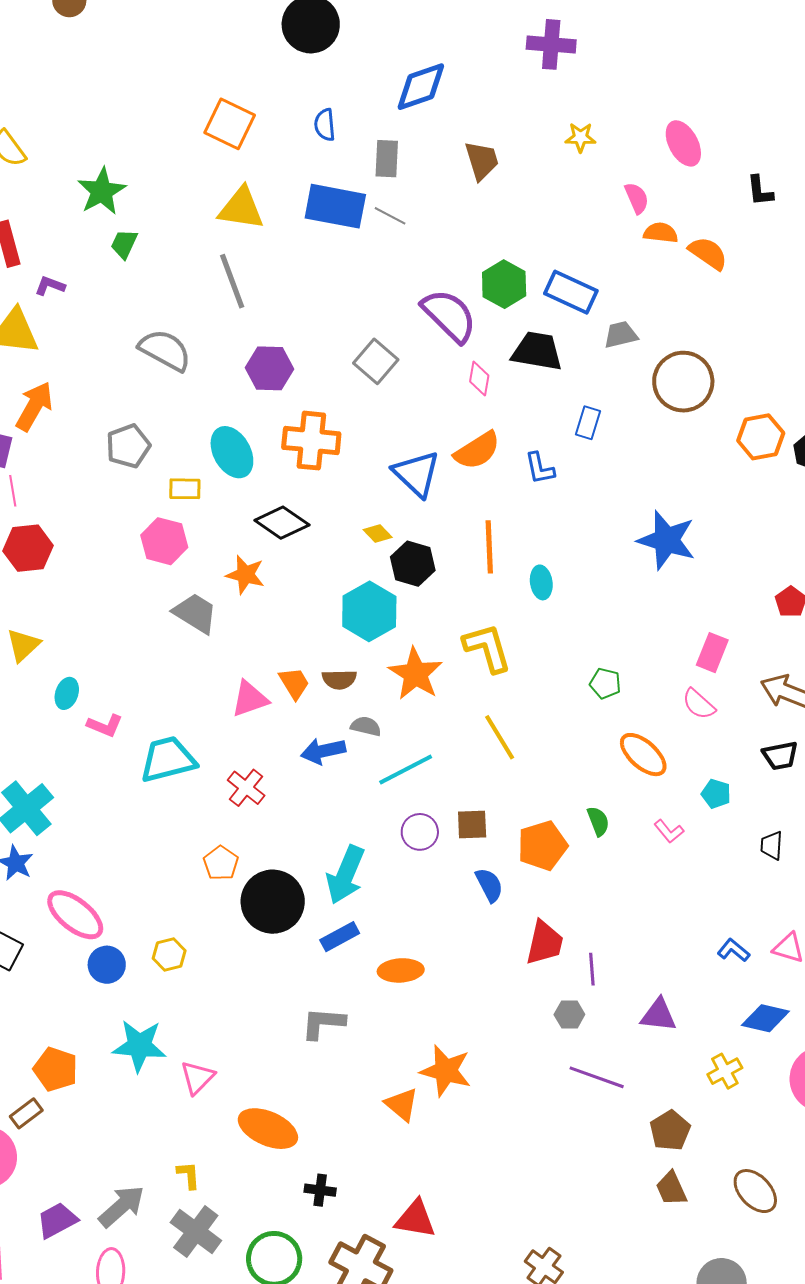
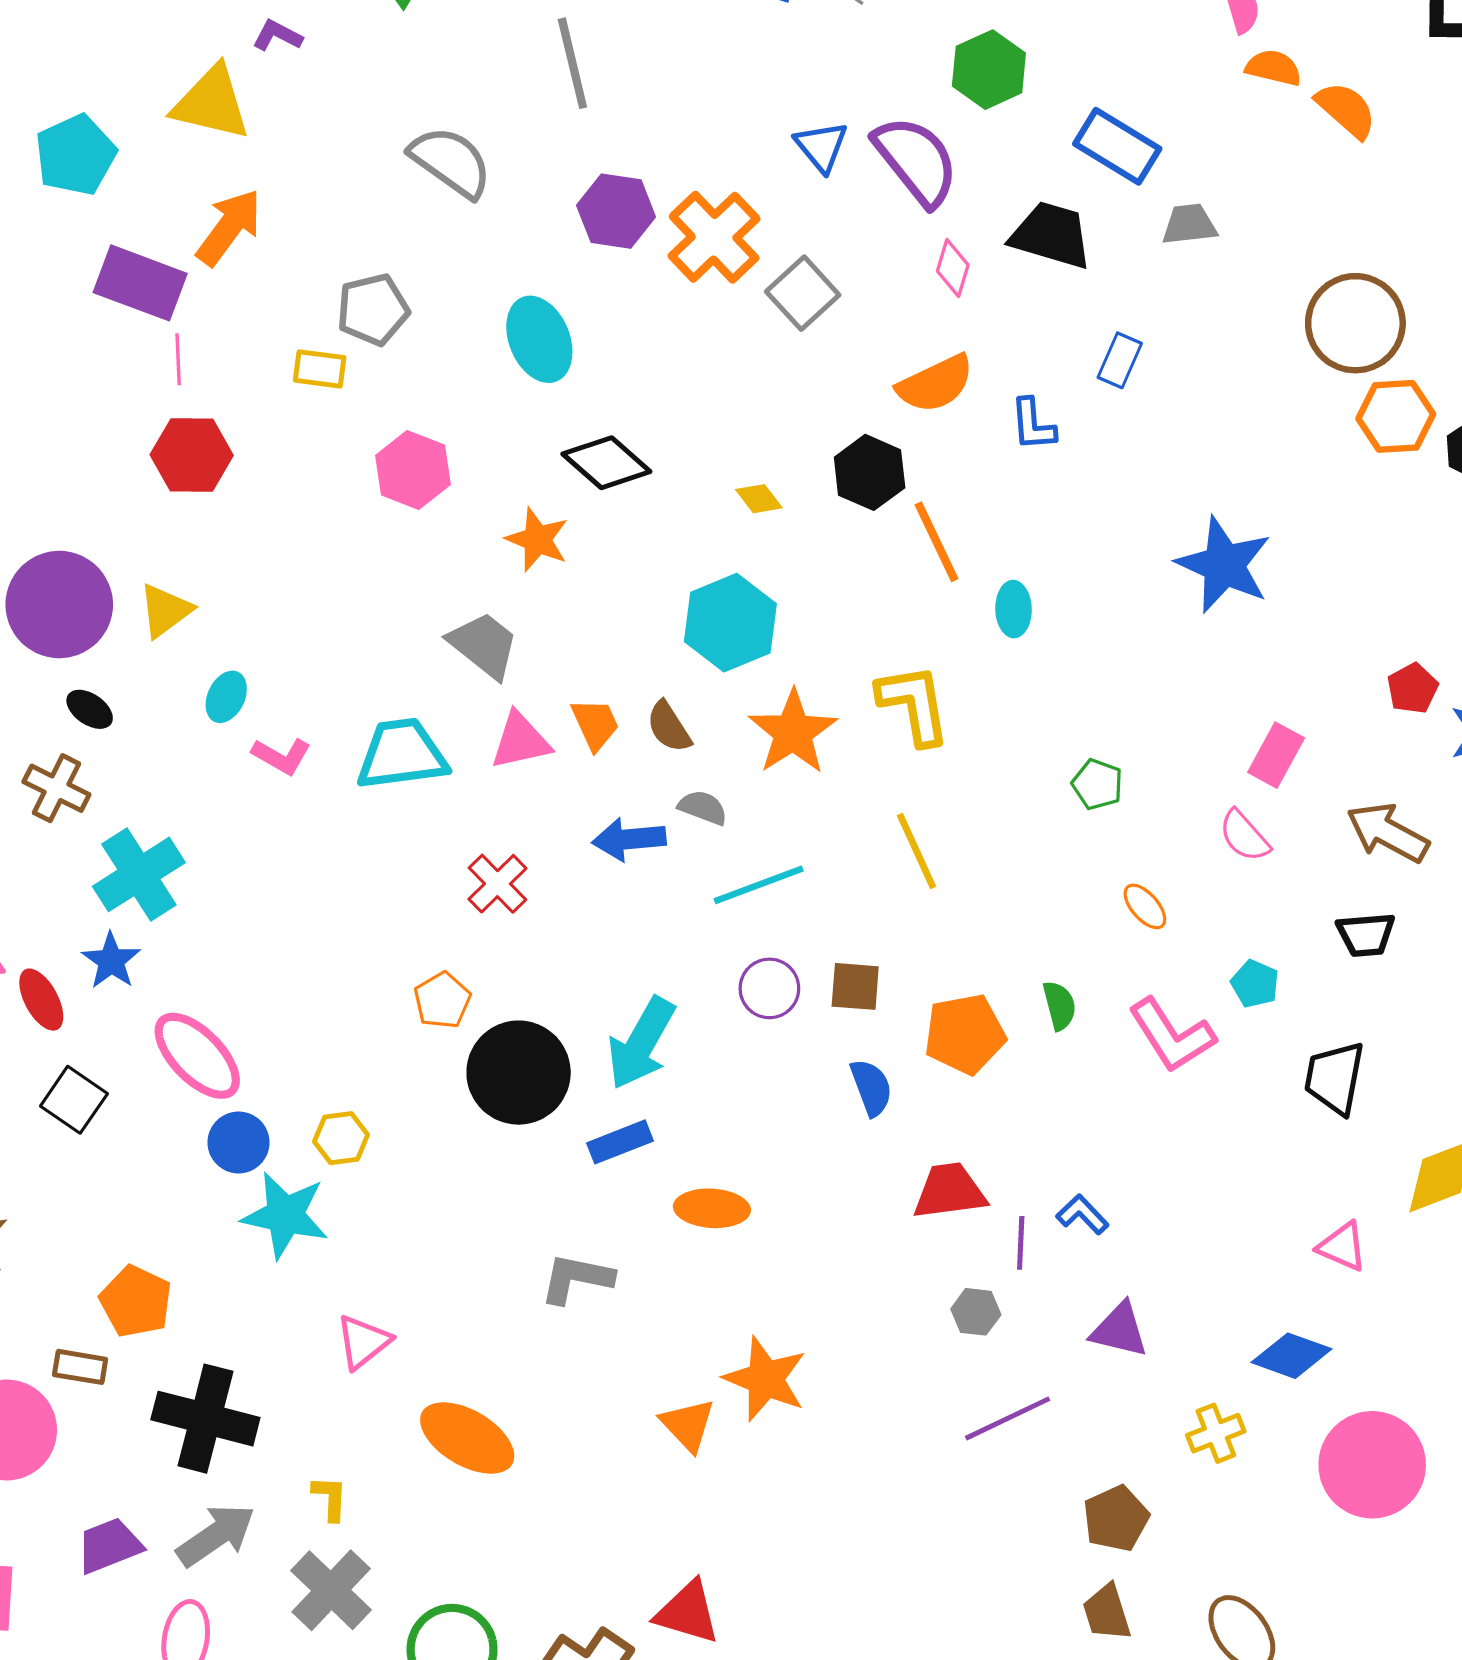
green hexagon: (504, 284) -> (989, 70), moved
gray square: (376, 361) -> (803, 293), moved
brown circle: (683, 382) -> (1355, 323), moved
orange cross: (311, 441) -> (714, 237), moved, turned 34
blue triangle: (416, 474) -> (821, 146), moved, size x0.7
yellow rectangle: (185, 489) -> (320, 369), moved
orange line: (489, 547) -> (936, 542), turned -30
black hexagon: (413, 564) -> (870, 472), moved
gray trapezoid: (195, 613) -> (484, 645), moved
brown semicircle: (339, 679) -> (669, 727), turned 52
orange ellipse: (643, 755) -> (1145, 906), size x0.6
cyan trapezoid: (168, 759) -> (402, 754), moved
pink L-shape: (669, 831) -> (1172, 1035), size x1.8
black trapezoid: (772, 845) -> (1335, 1078), size x1.6
red trapezoid: (545, 943) -> (950, 1191), turned -117
blue L-shape: (733, 950) -> (1082, 1214), moved
cyan star: (139, 1046) -> (285, 1215), moved
purple line: (597, 1077) -> (1008, 1418), turned -52
brown rectangle: (26, 1113) -> (80, 1367), turned 40
black cross: (320, 1190) -> (205, 1419), moved, size x2.0

